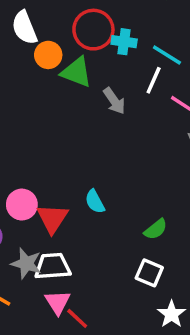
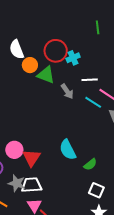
cyan cross: (124, 42) -> (73, 58), turned -32
cyan line: (167, 55) -> (93, 102), moved
white line: (154, 80) -> (90, 80), turned 63
cyan semicircle: (95, 202) -> (68, 150), moved, size x1.5
white square: (149, 273) -> (96, 190), moved

